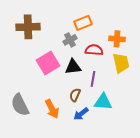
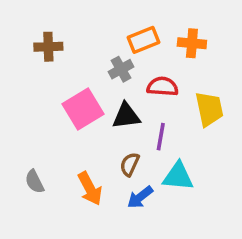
brown cross: (28, 27) -> (48, 47), size x0.7
orange cross: (117, 39) -> (192, 43), moved
gray semicircle: (20, 105) -> (35, 182), size x0.6

